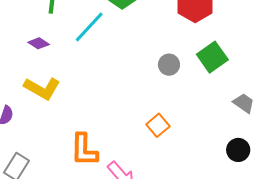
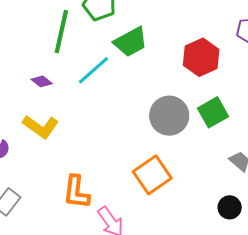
gray circle: (169, 65) -> (169, 116), size x1.8
orange square: (158, 125) -> (152, 175), size x1.6

